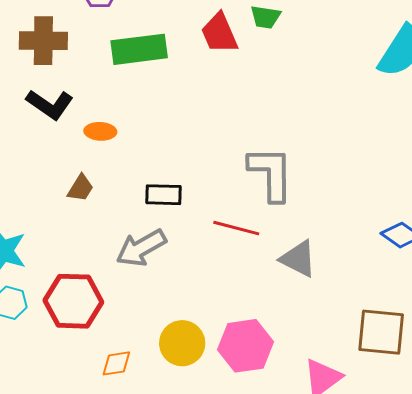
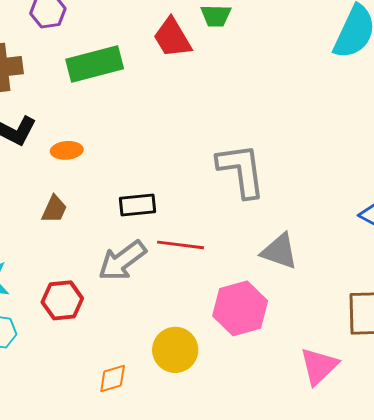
red line: (236, 228) -> (181, 245), moved
red hexagon: (73, 301) -> (62, 300), moved, size x0.7
pink hexagon: (246, 346) -> (240, 308), moved

